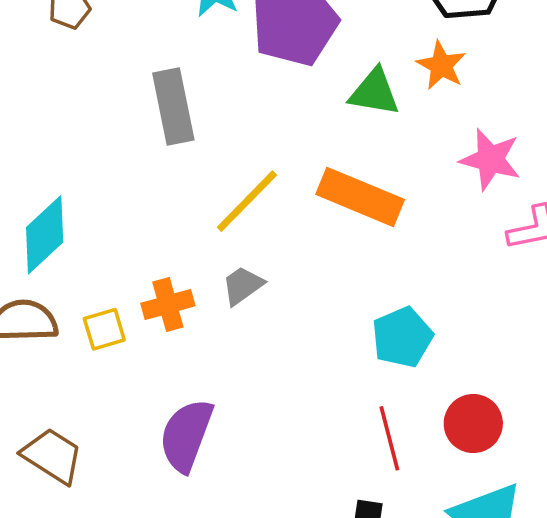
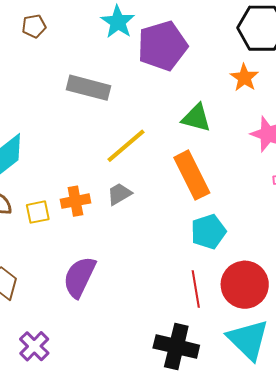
green triangle: (374, 92) -> (196, 118), moved
gray rectangle: (173, 106) -> (89, 88), turned -69
orange rectangle: (360, 197) -> (192, 175), moved, turned 36
red circle: (473, 423) -> (245, 285), size x1.4

